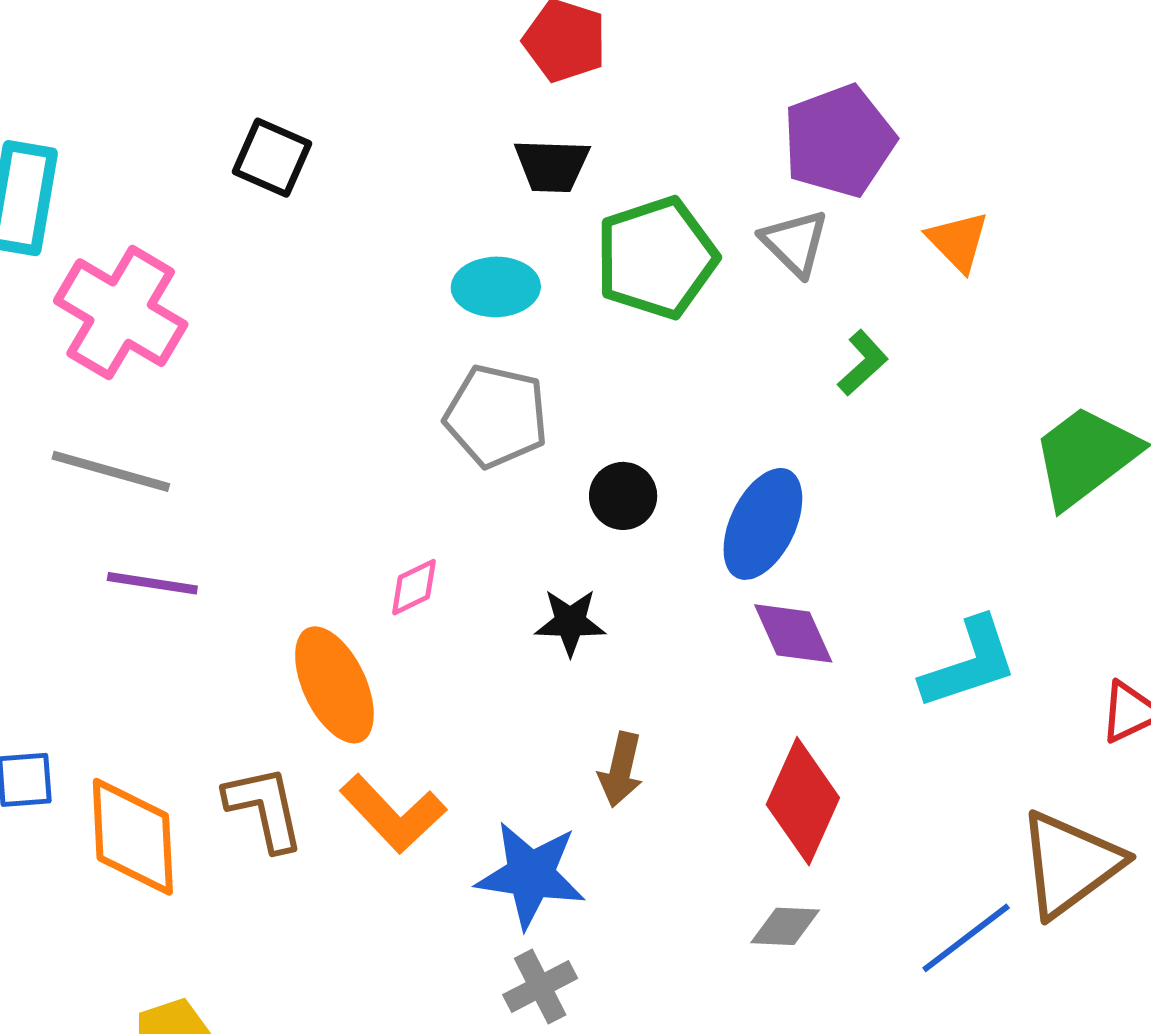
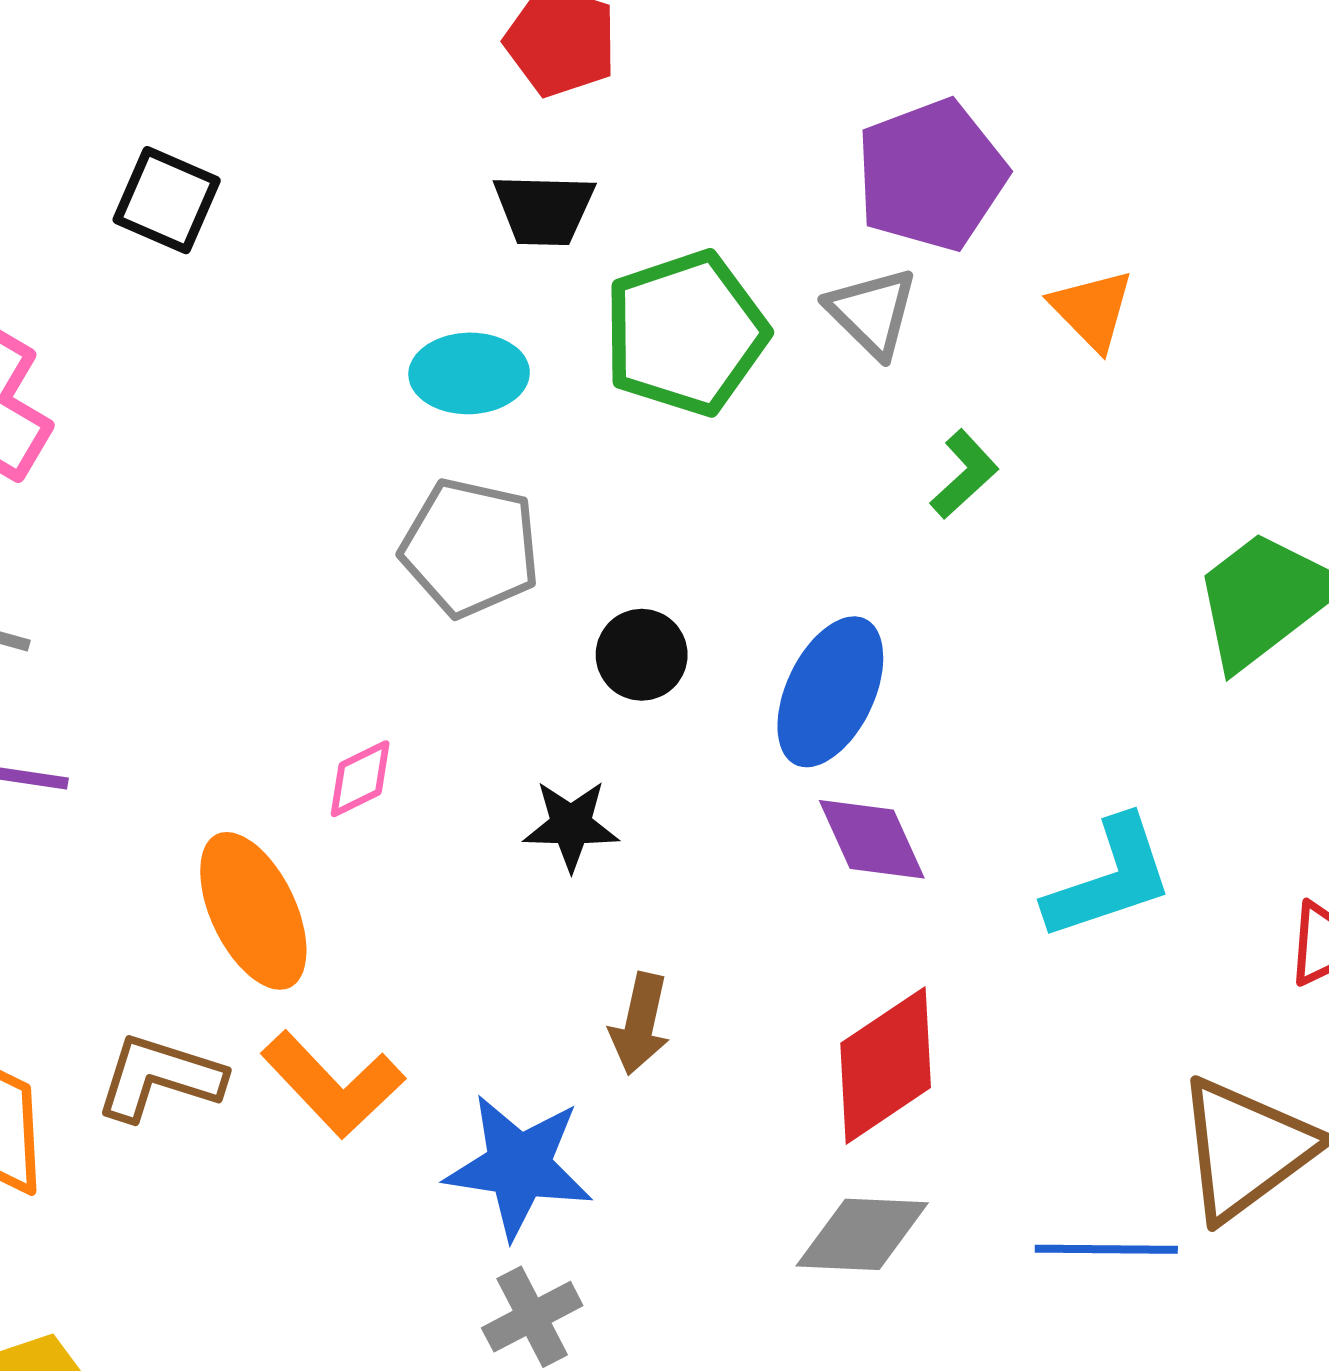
red diamond: (803, 801) -> (886, 1065), turned 32
brown L-shape: (264, 808) -> (159, 1077), turned -60
gray diamond: (785, 926) -> (862, 1234), size x1.4
blue line: (966, 938) -> (1106, 1249), turned 38

